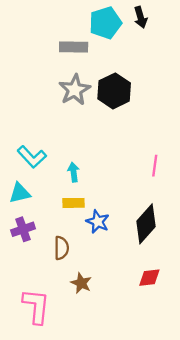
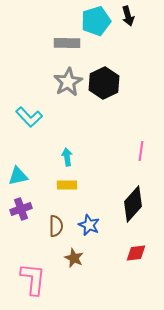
cyan L-shape: (32, 157) -> (29, 117), moved
blue star: (98, 222) -> (89, 225), moved

